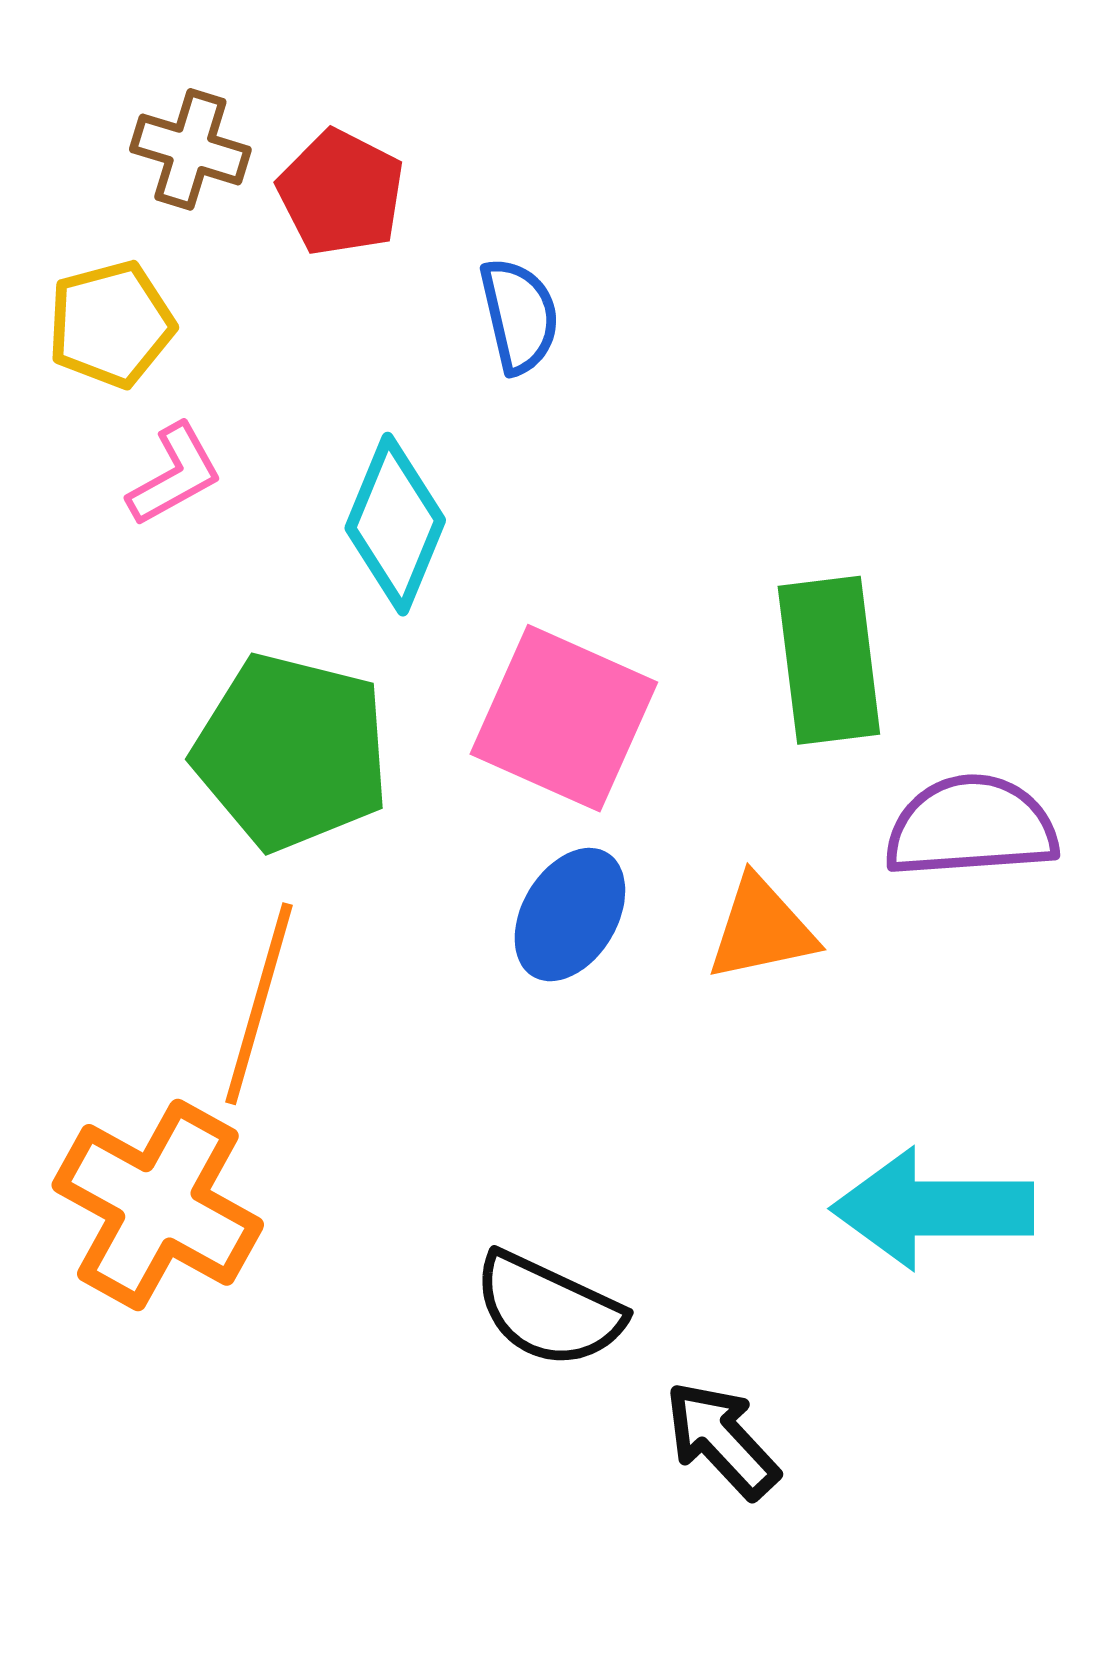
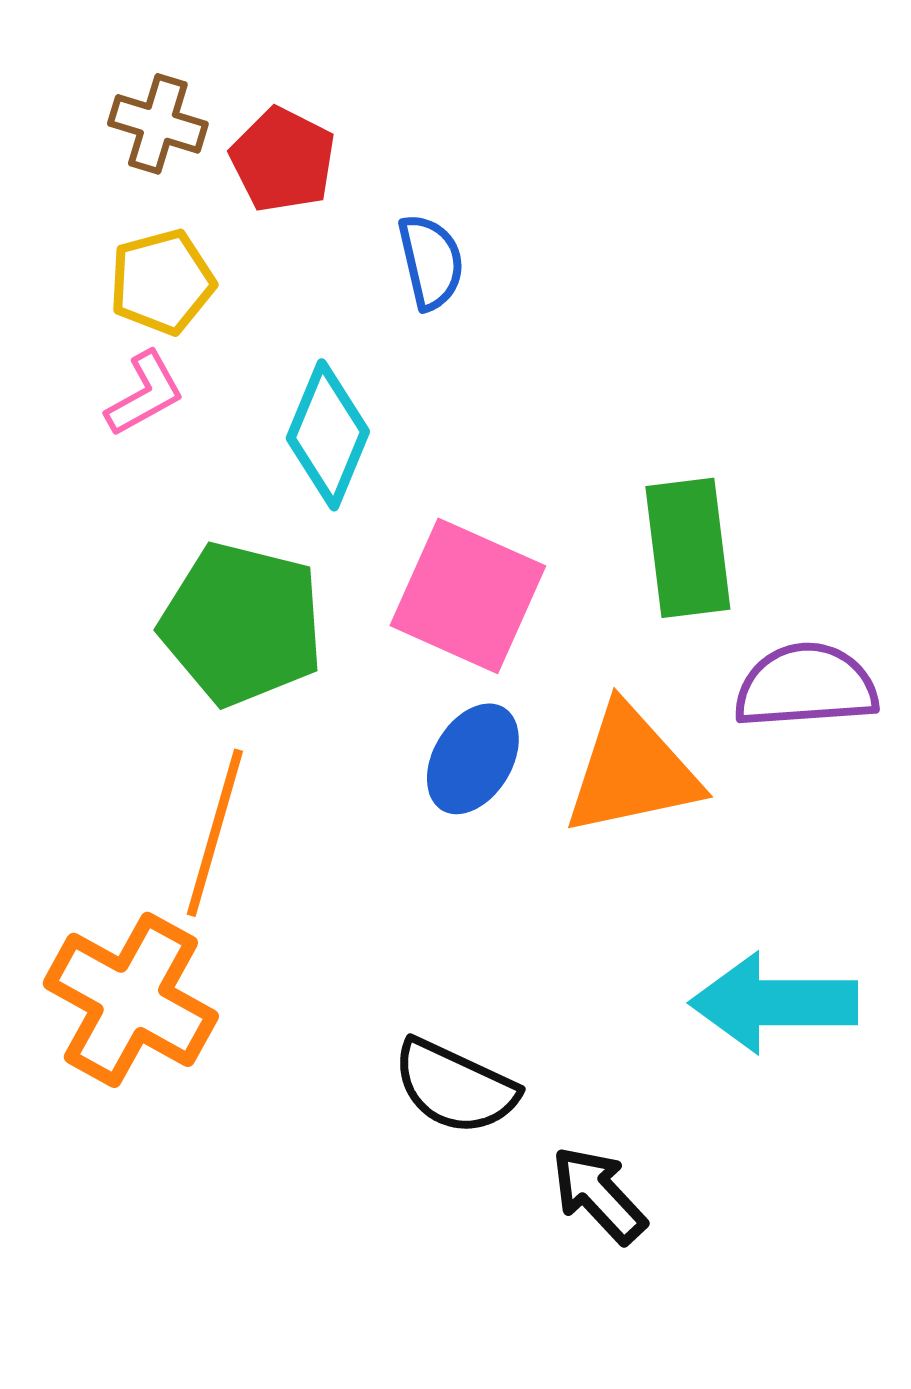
yellow pentagon: (111, 324) -> (162, 282), moved
orange triangle: (761, 929) -> (632, 771), size x1.5

